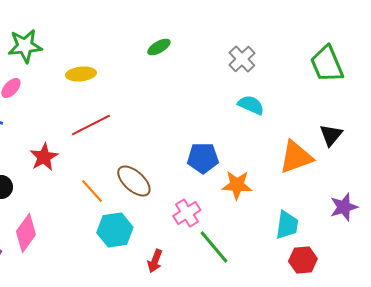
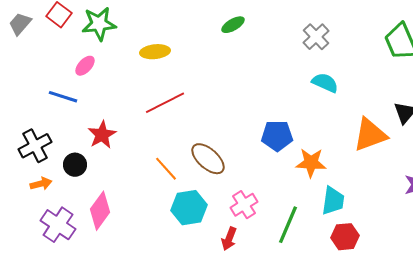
red star: (44, 157) -> (102, 135), moved
pink cross: (187, 213) -> (244, 205), moved
cyan trapezoid: (287, 225) -> (333, 201), moved
green line: (214, 247) -> (288, 225), turned 63
red hexagon: (303, 260) -> (345, 237), moved

